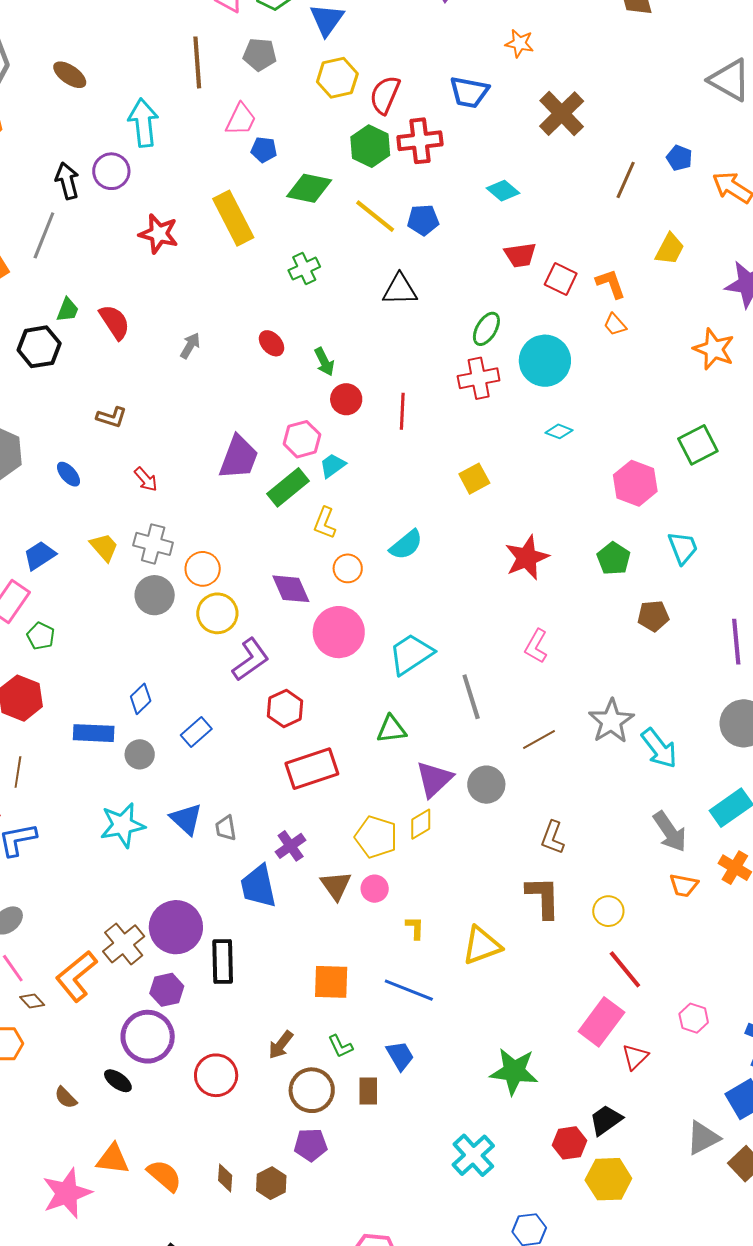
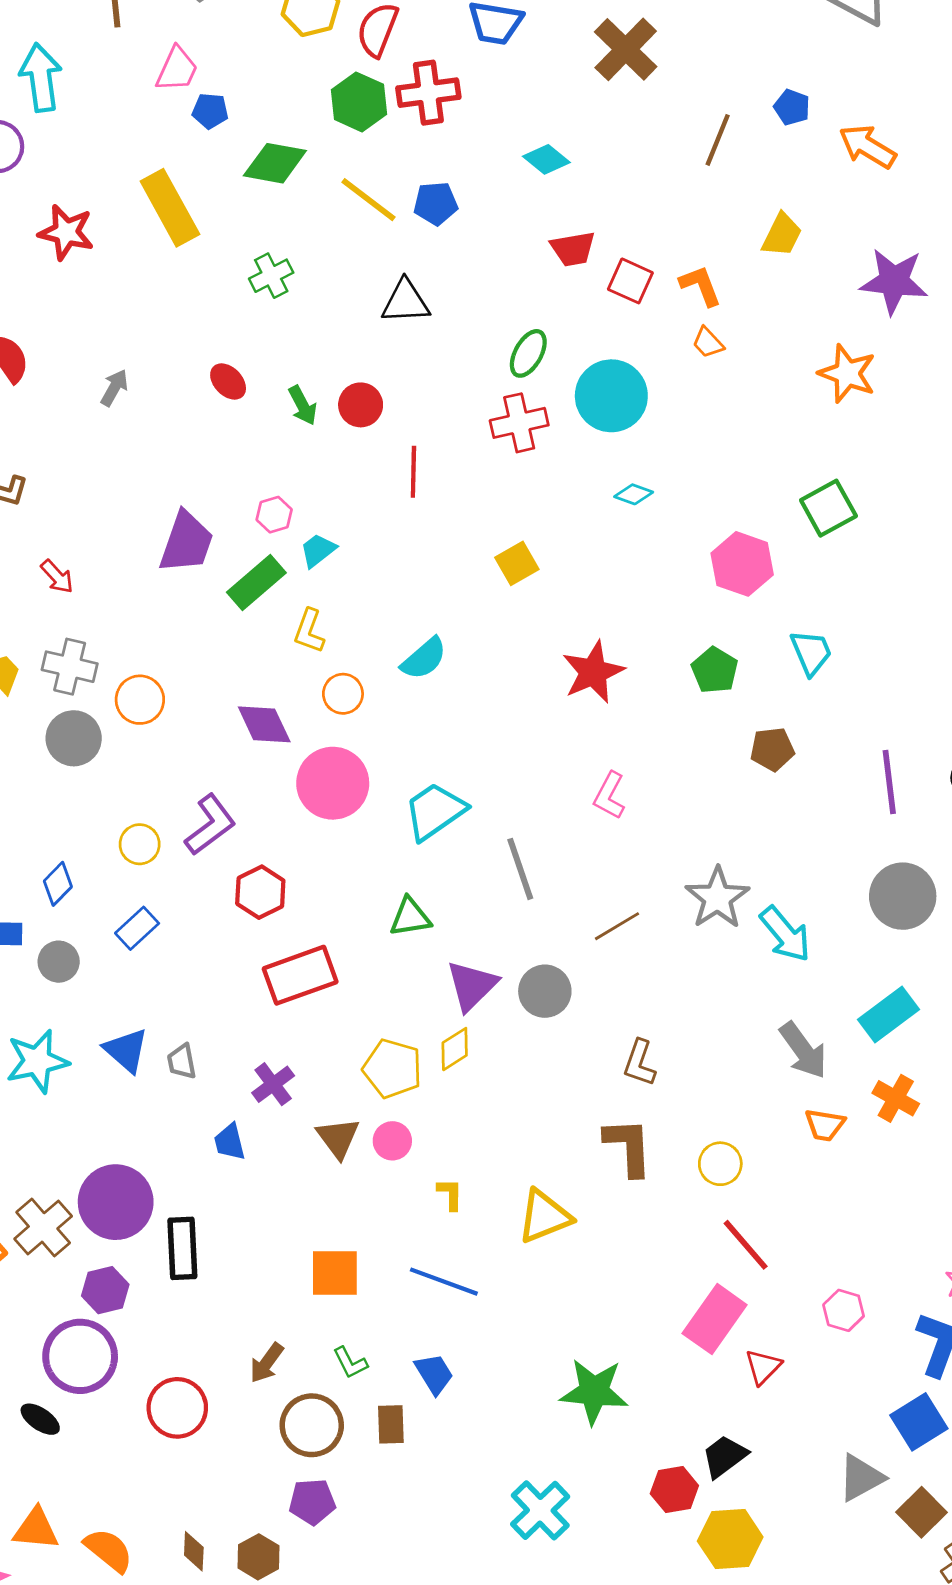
red circle: (346, 399) -> (361, 405), moved
pink hexagon: (302, 439) -> (274, 515), size x0.7
yellow circle: (217, 613) -> (140, 844), moved, size x0.7
blue trapezoid: (258, 886) -> (230, 1142), size x0.6

